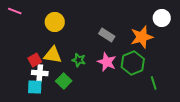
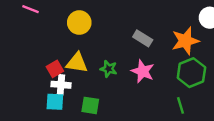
green hexagon: (133, 63) -> (191, 73), moved
green square: (64, 81) -> (90, 105), moved, turned -35
green line: (154, 83) -> (180, 105), moved

